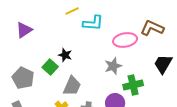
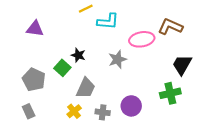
purple triangle: (24, 30) -> (35, 29), turned 42
gray star: (113, 66) -> (117, 59), moved
green cross: (133, 85) -> (170, 93), moved

